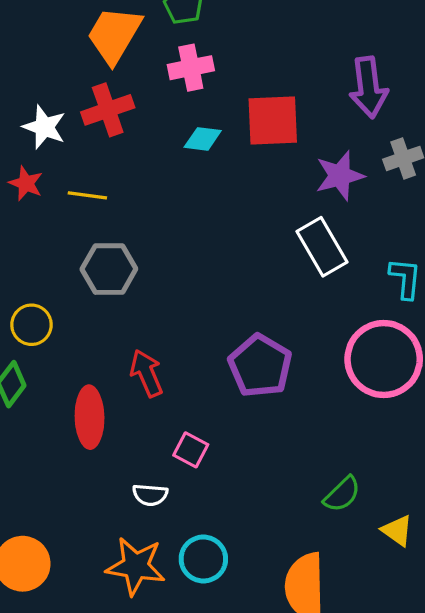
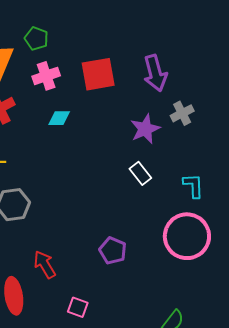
red square: (273, 121) -> (98, 74), moved
white rectangle: (322, 247) -> (140, 173), size x0.7
purple pentagon: (260, 366) -> (113, 251), size x0.7

